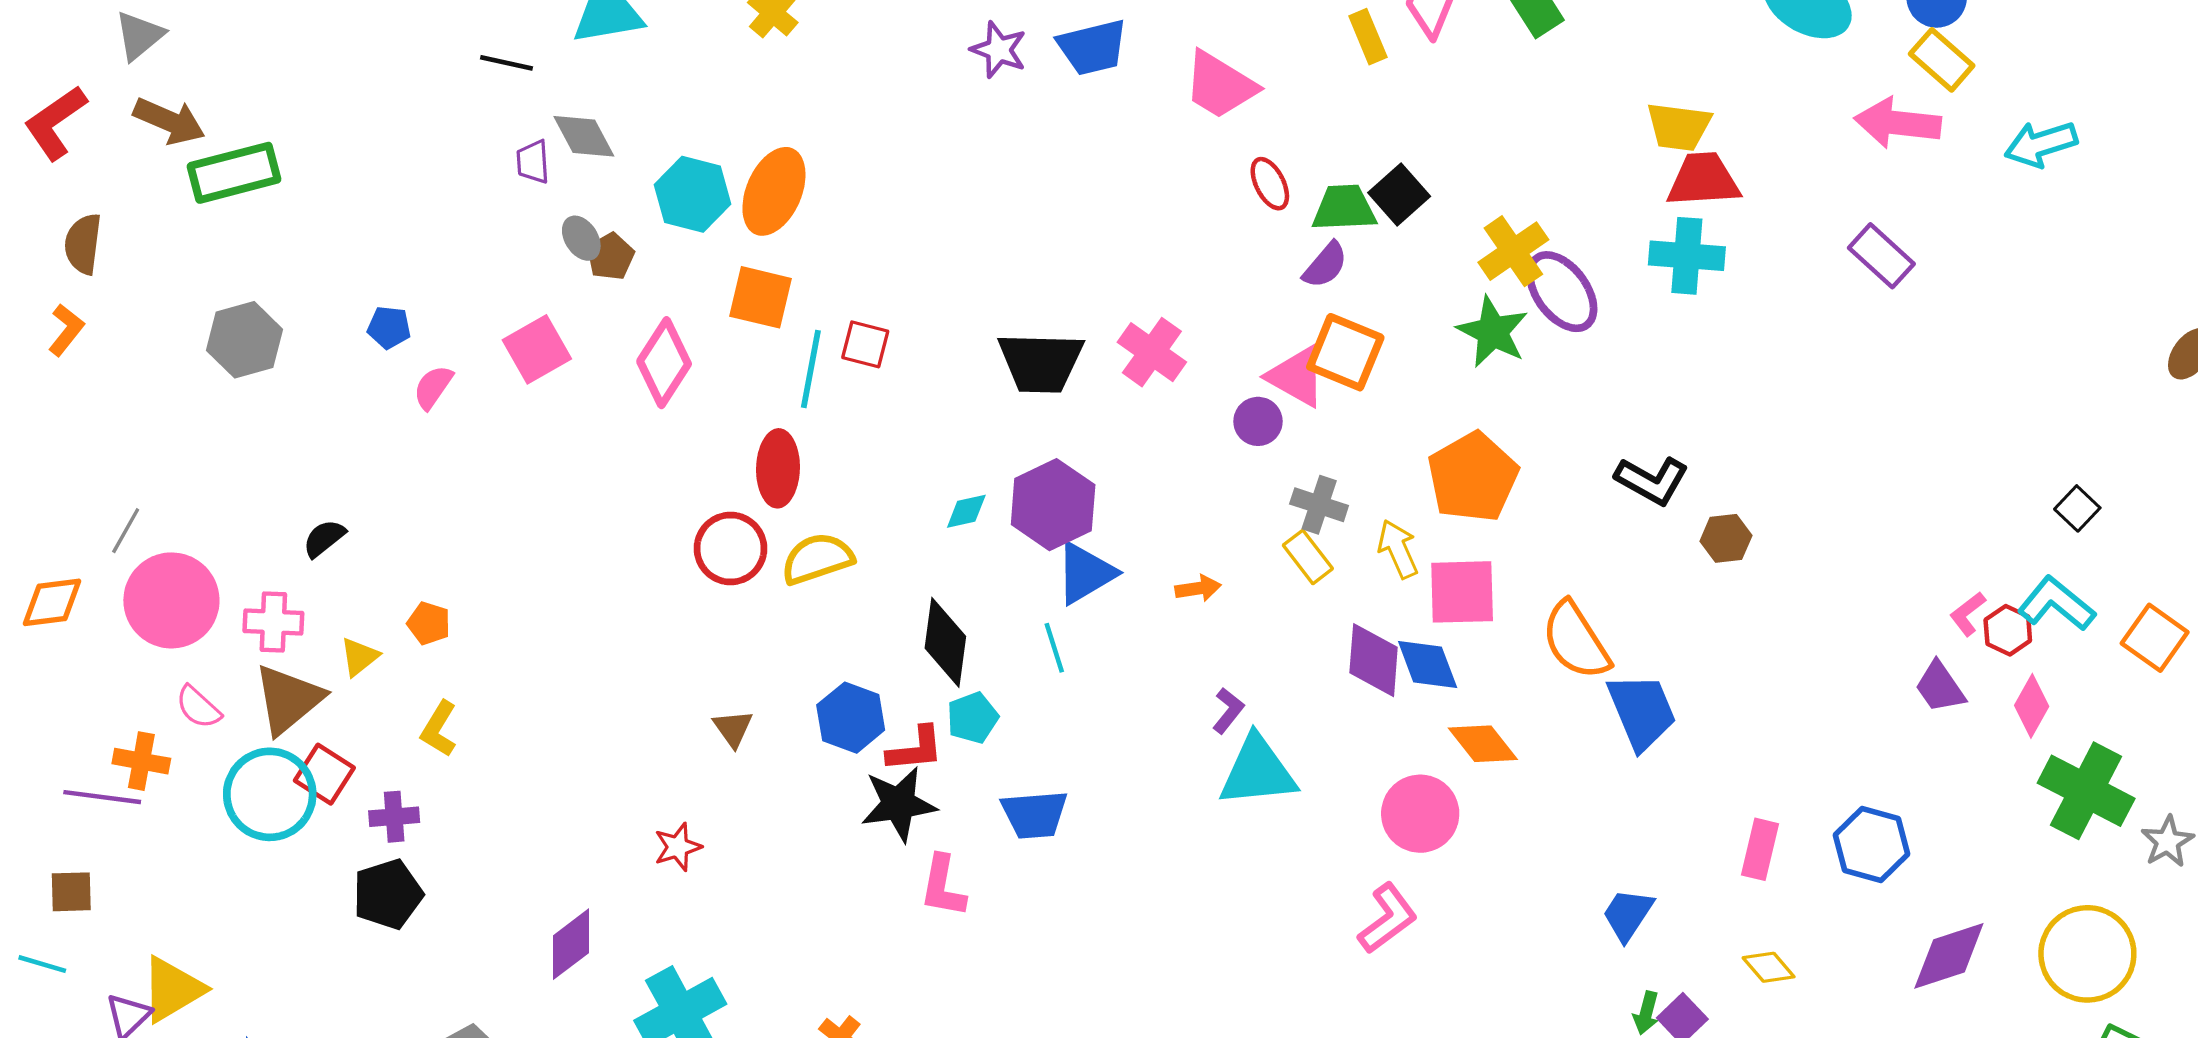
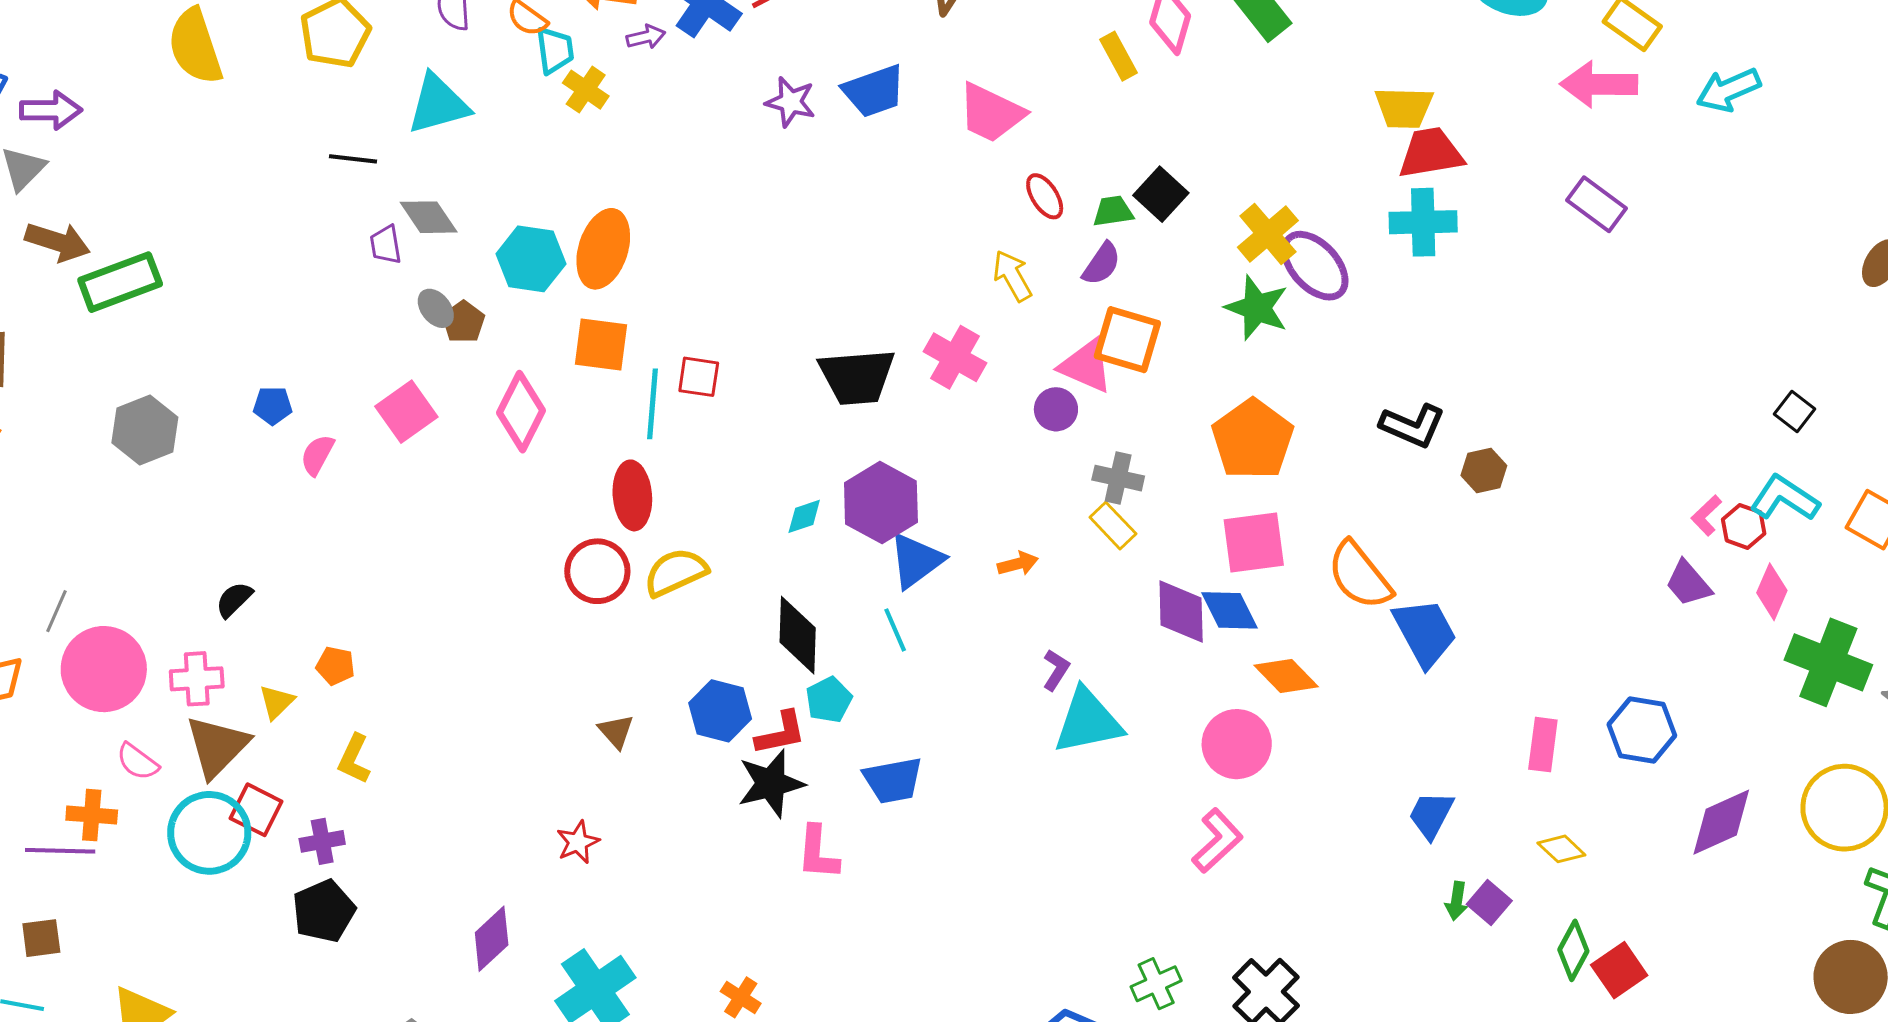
green trapezoid: (1344, 208) -> (1113, 211), size x0.7
yellow arrow: (1398, 549) -> (1012, 276), moved

